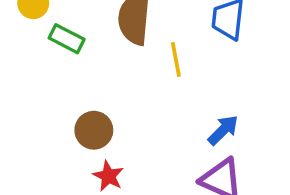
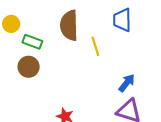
brown circle: (94, 130) -> (29, 67), moved

